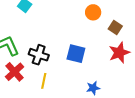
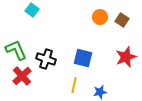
brown square: (115, 27) -> (122, 20), moved
yellow line: (44, 81) -> (74, 85), moved

